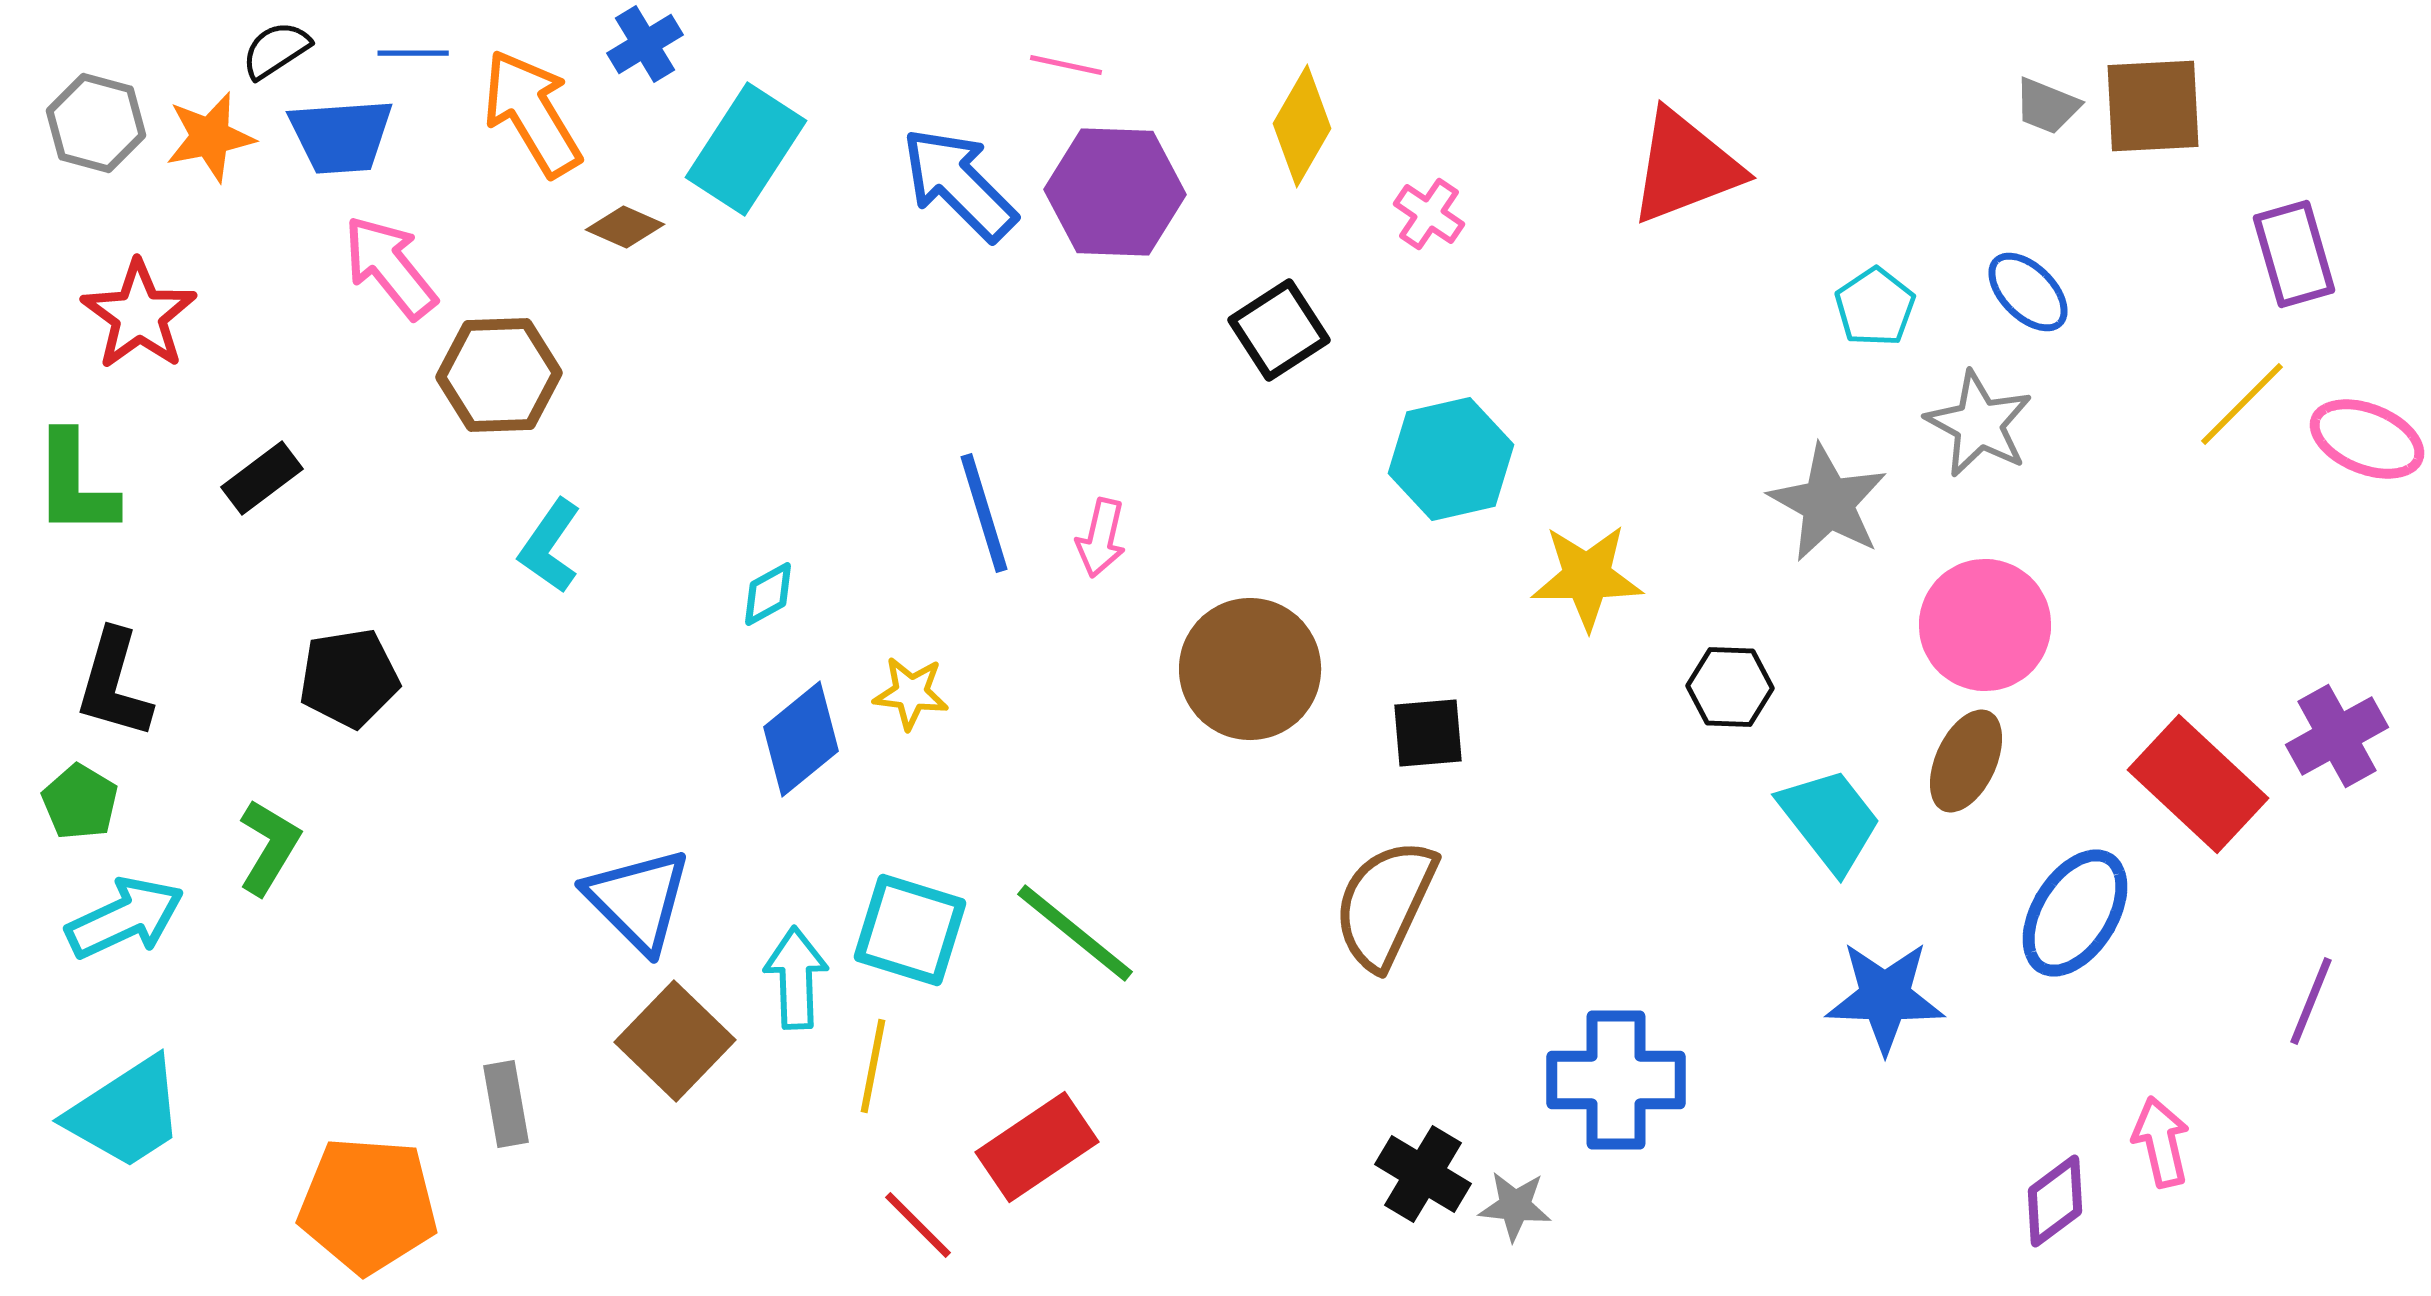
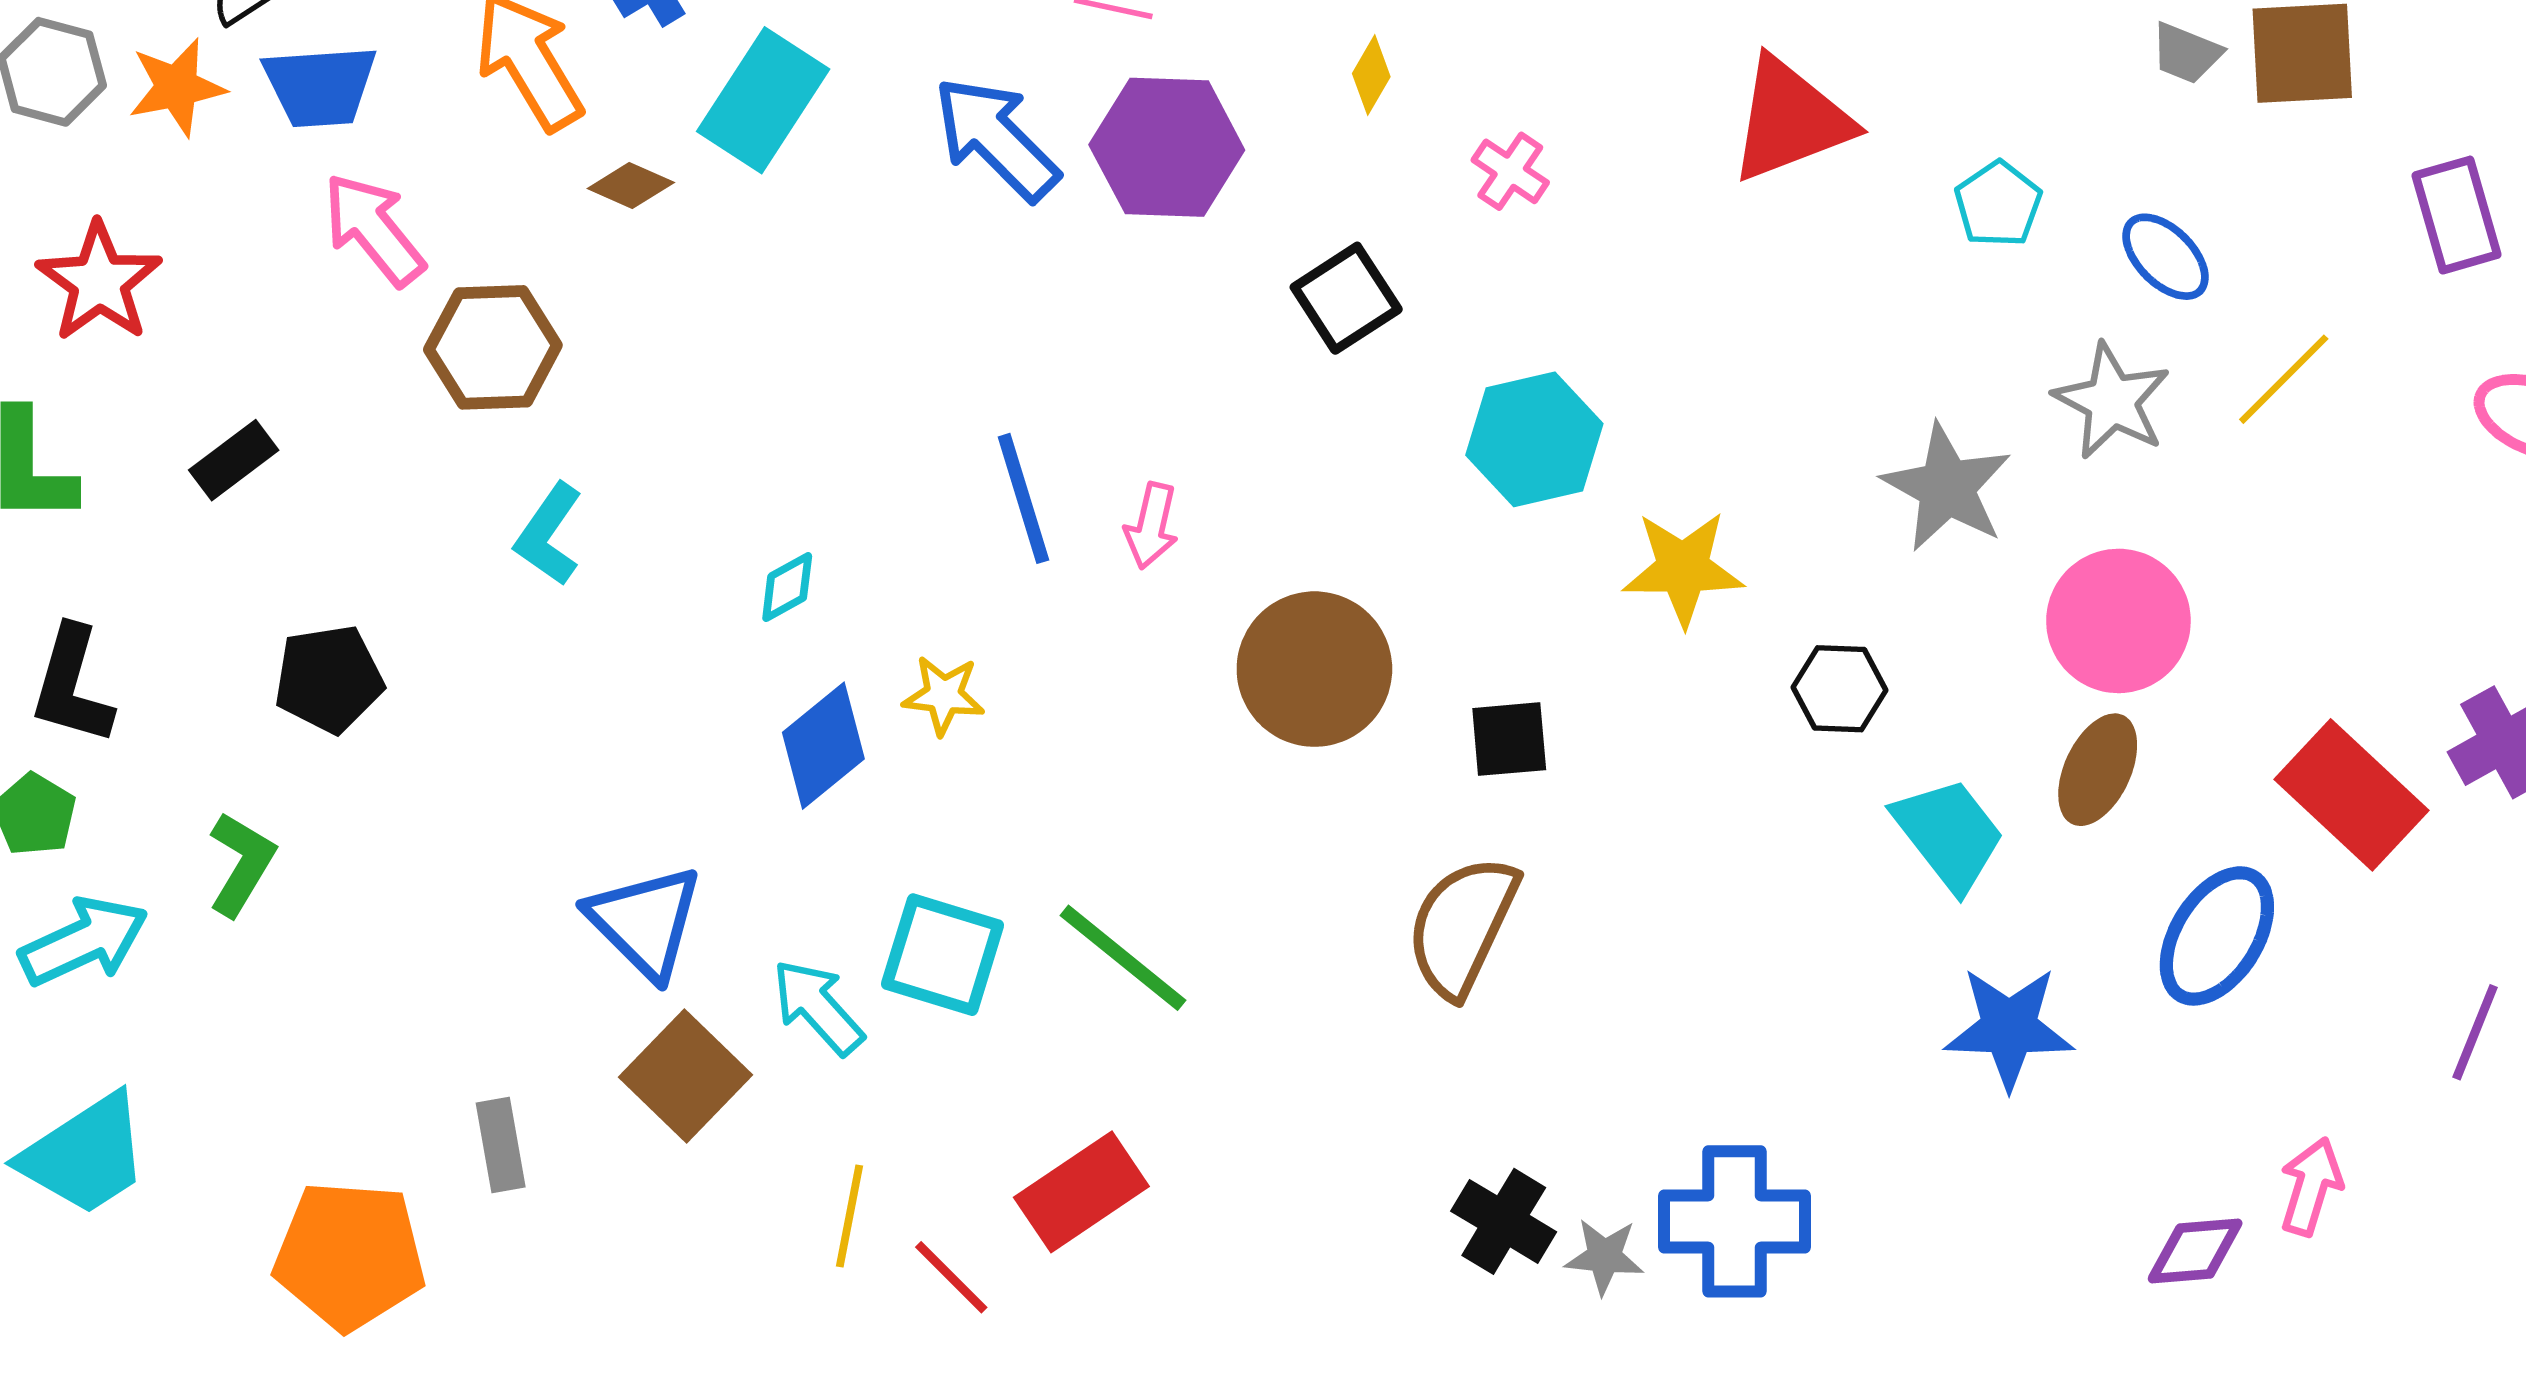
yellow diamond: (1302, 126) -> (1371, 75), size x0.6
cyan pentagon: (1875, 307) -> (1998, 204), moved
yellow line: (2242, 404) -> (2284, 379), moved
cyan arrow: (796, 978) -> (818, 1007), turned -40
yellow line: (873, 1066) -> (850, 1216), moved
blue cross: (1616, 1080) -> (1735, 1221), moved
pink arrow: (2161, 1142) -> (2311, 1186), turned 30
purple diamond: (2055, 1201) -> (2195, 1251), turned 32

